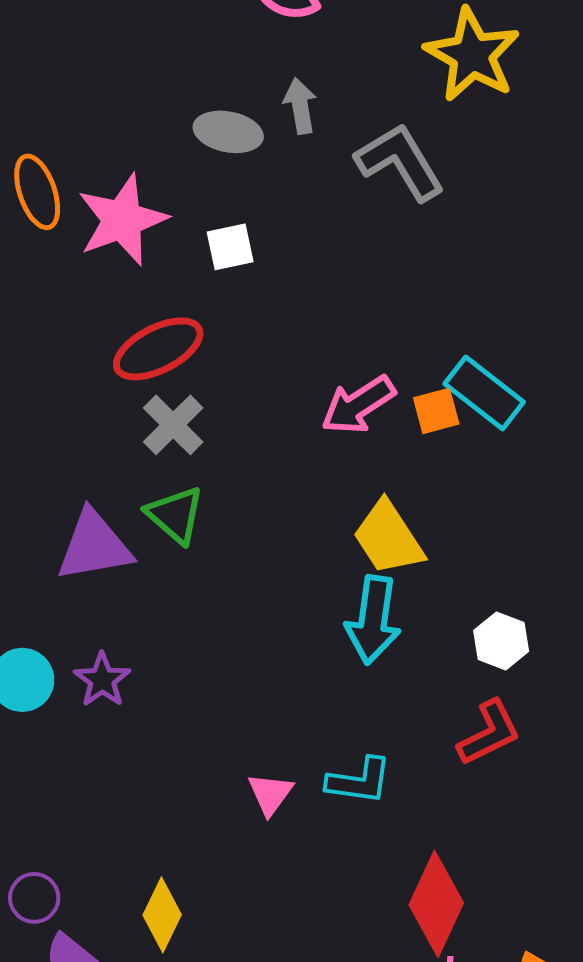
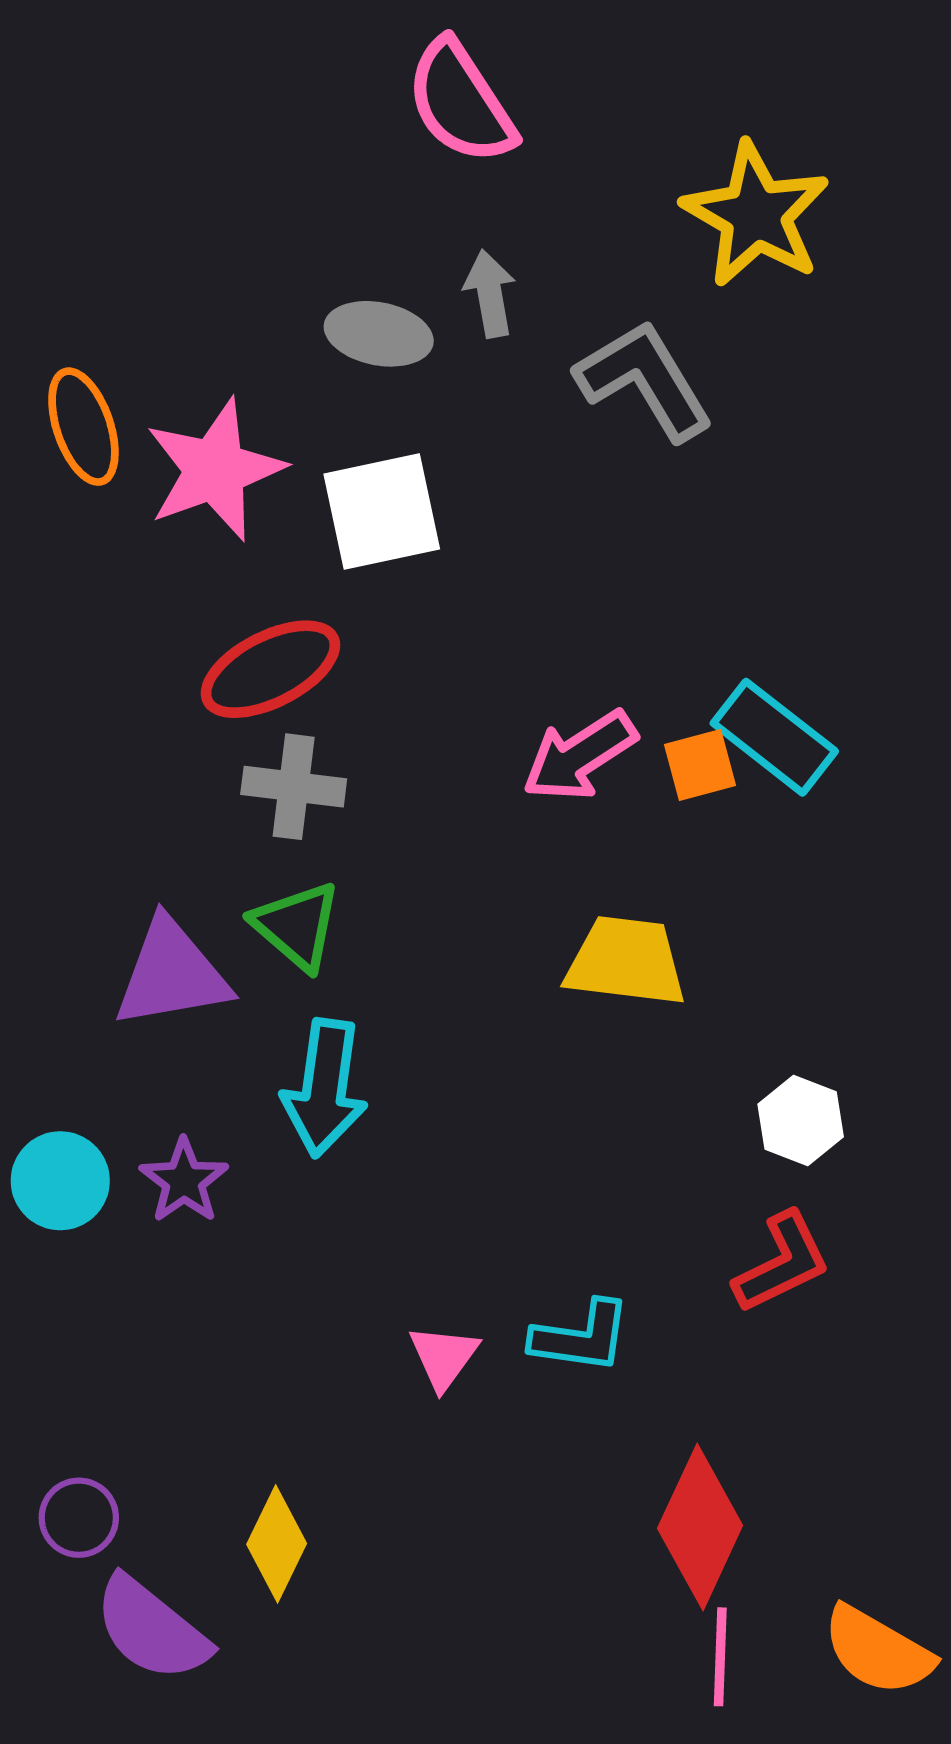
white square: (230, 247) -> (382, 512), size x1.6
gray cross: (173, 425) -> (294, 787), turned -38
yellow trapezoid: (388, 538) -> (626, 961), turned 130
cyan arrow: (373, 620) -> (325, 1088), moved

